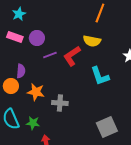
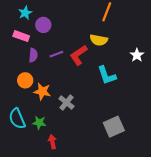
purple circle: (37, 38) -> (43, 25), moved
purple semicircle: (21, 71) -> (33, 55), moved
orange circle: (11, 86) -> (25, 80), moved
gray cross: (60, 103) -> (66, 102), turned 35

